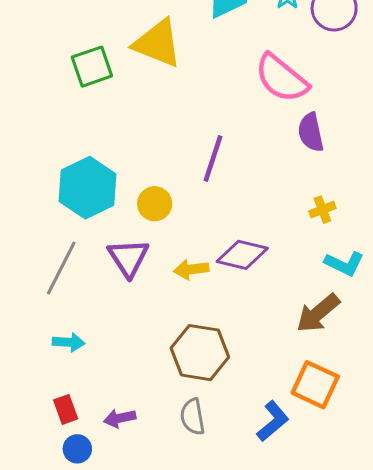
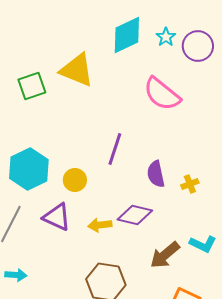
purple semicircle: (311, 132) -> (156, 174), moved
purple triangle: (128, 258) -> (57, 217), turned -32
cyan L-shape: (344, 264) -> (203, 244), moved
brown arrow: (318, 313) -> (165, 255), moved

